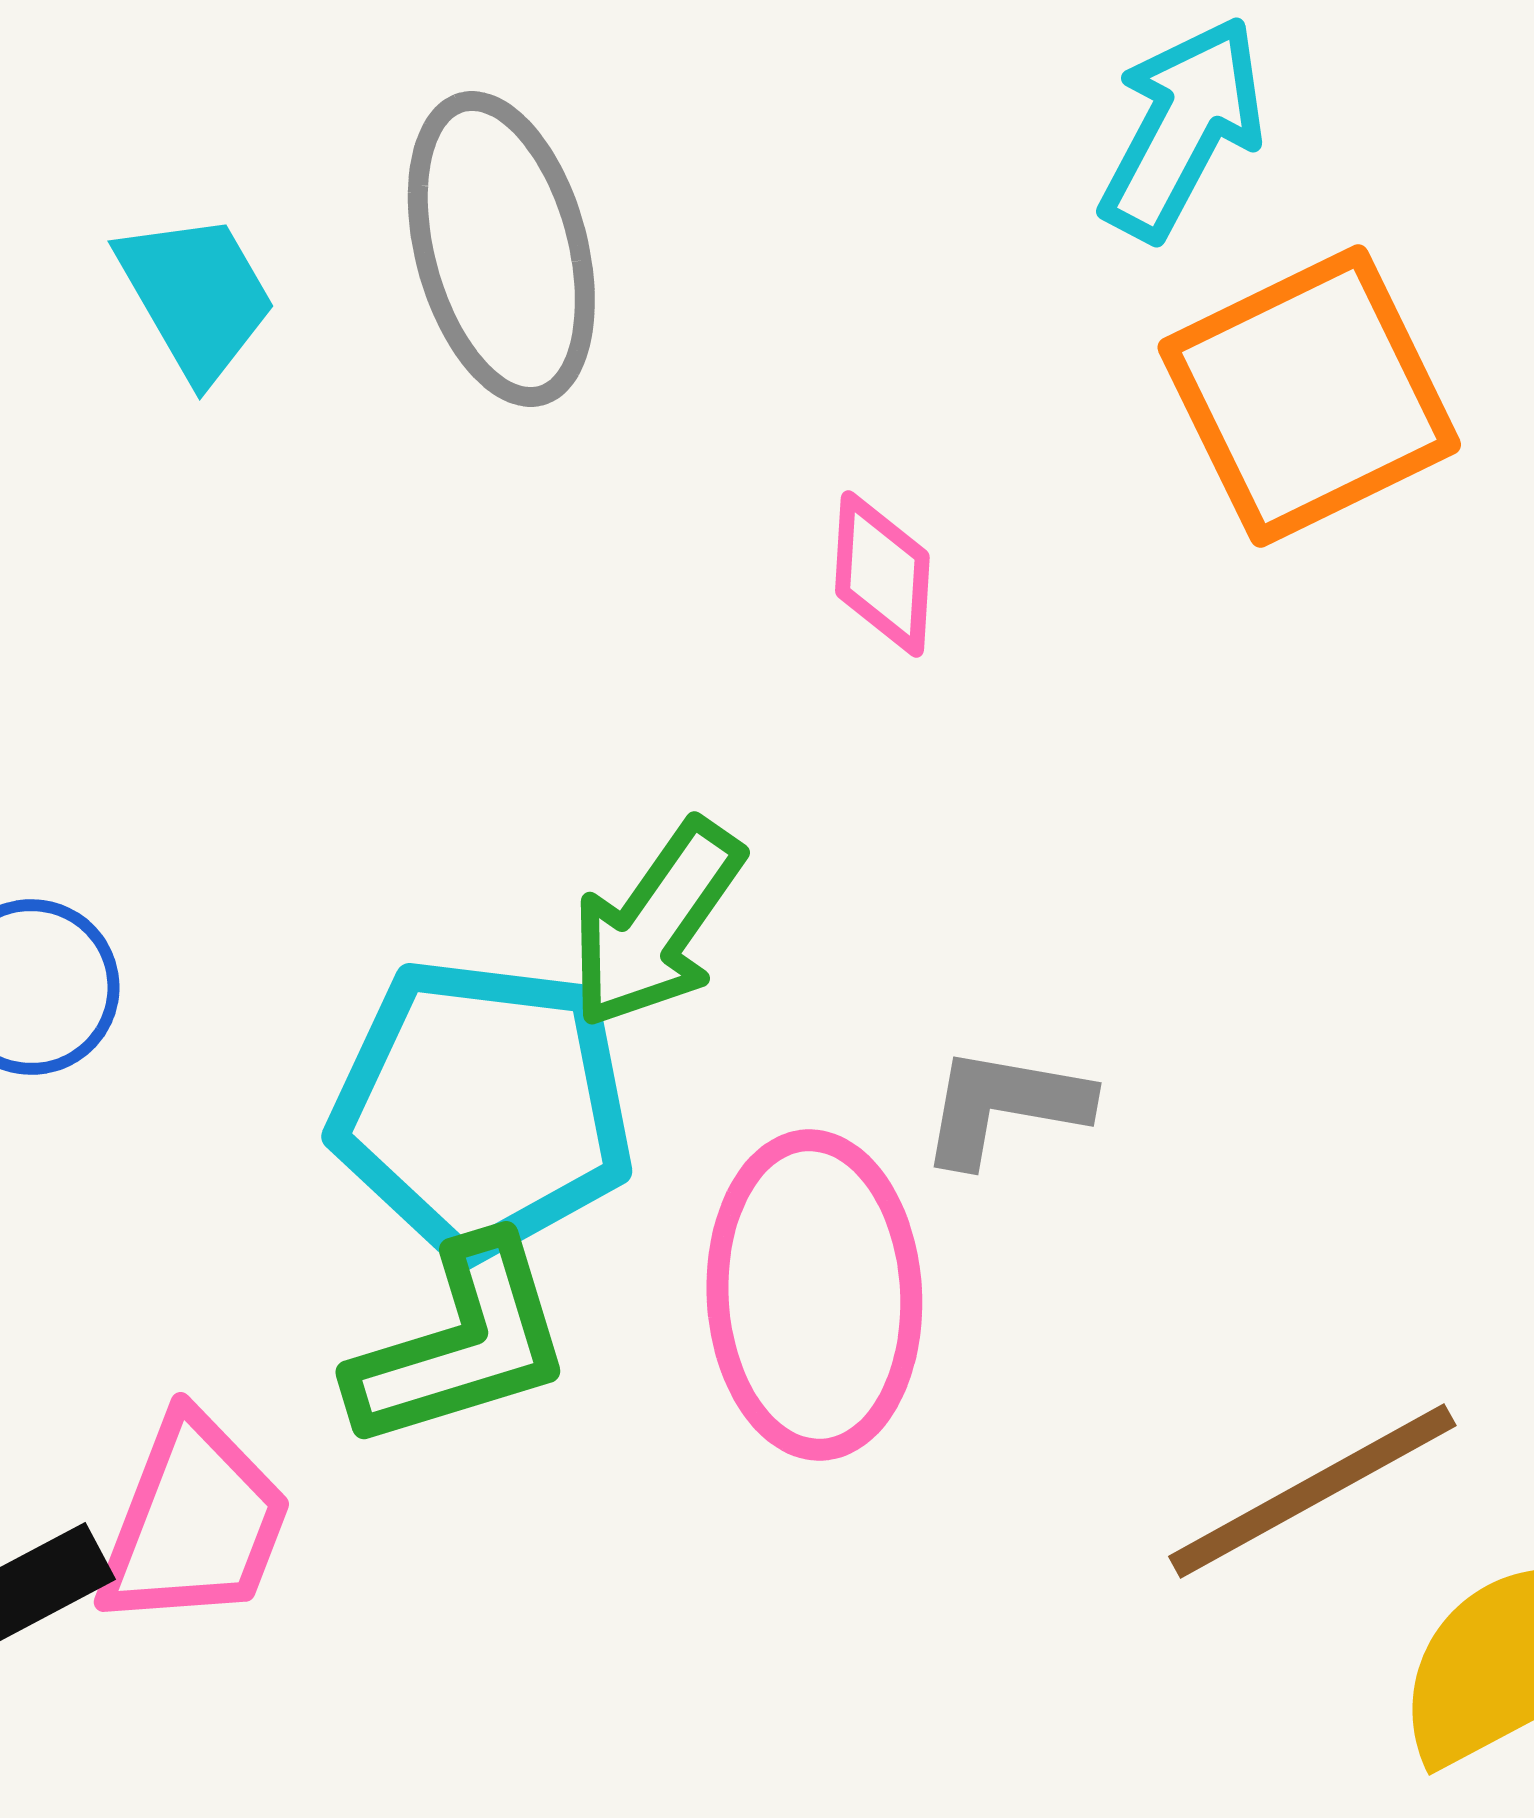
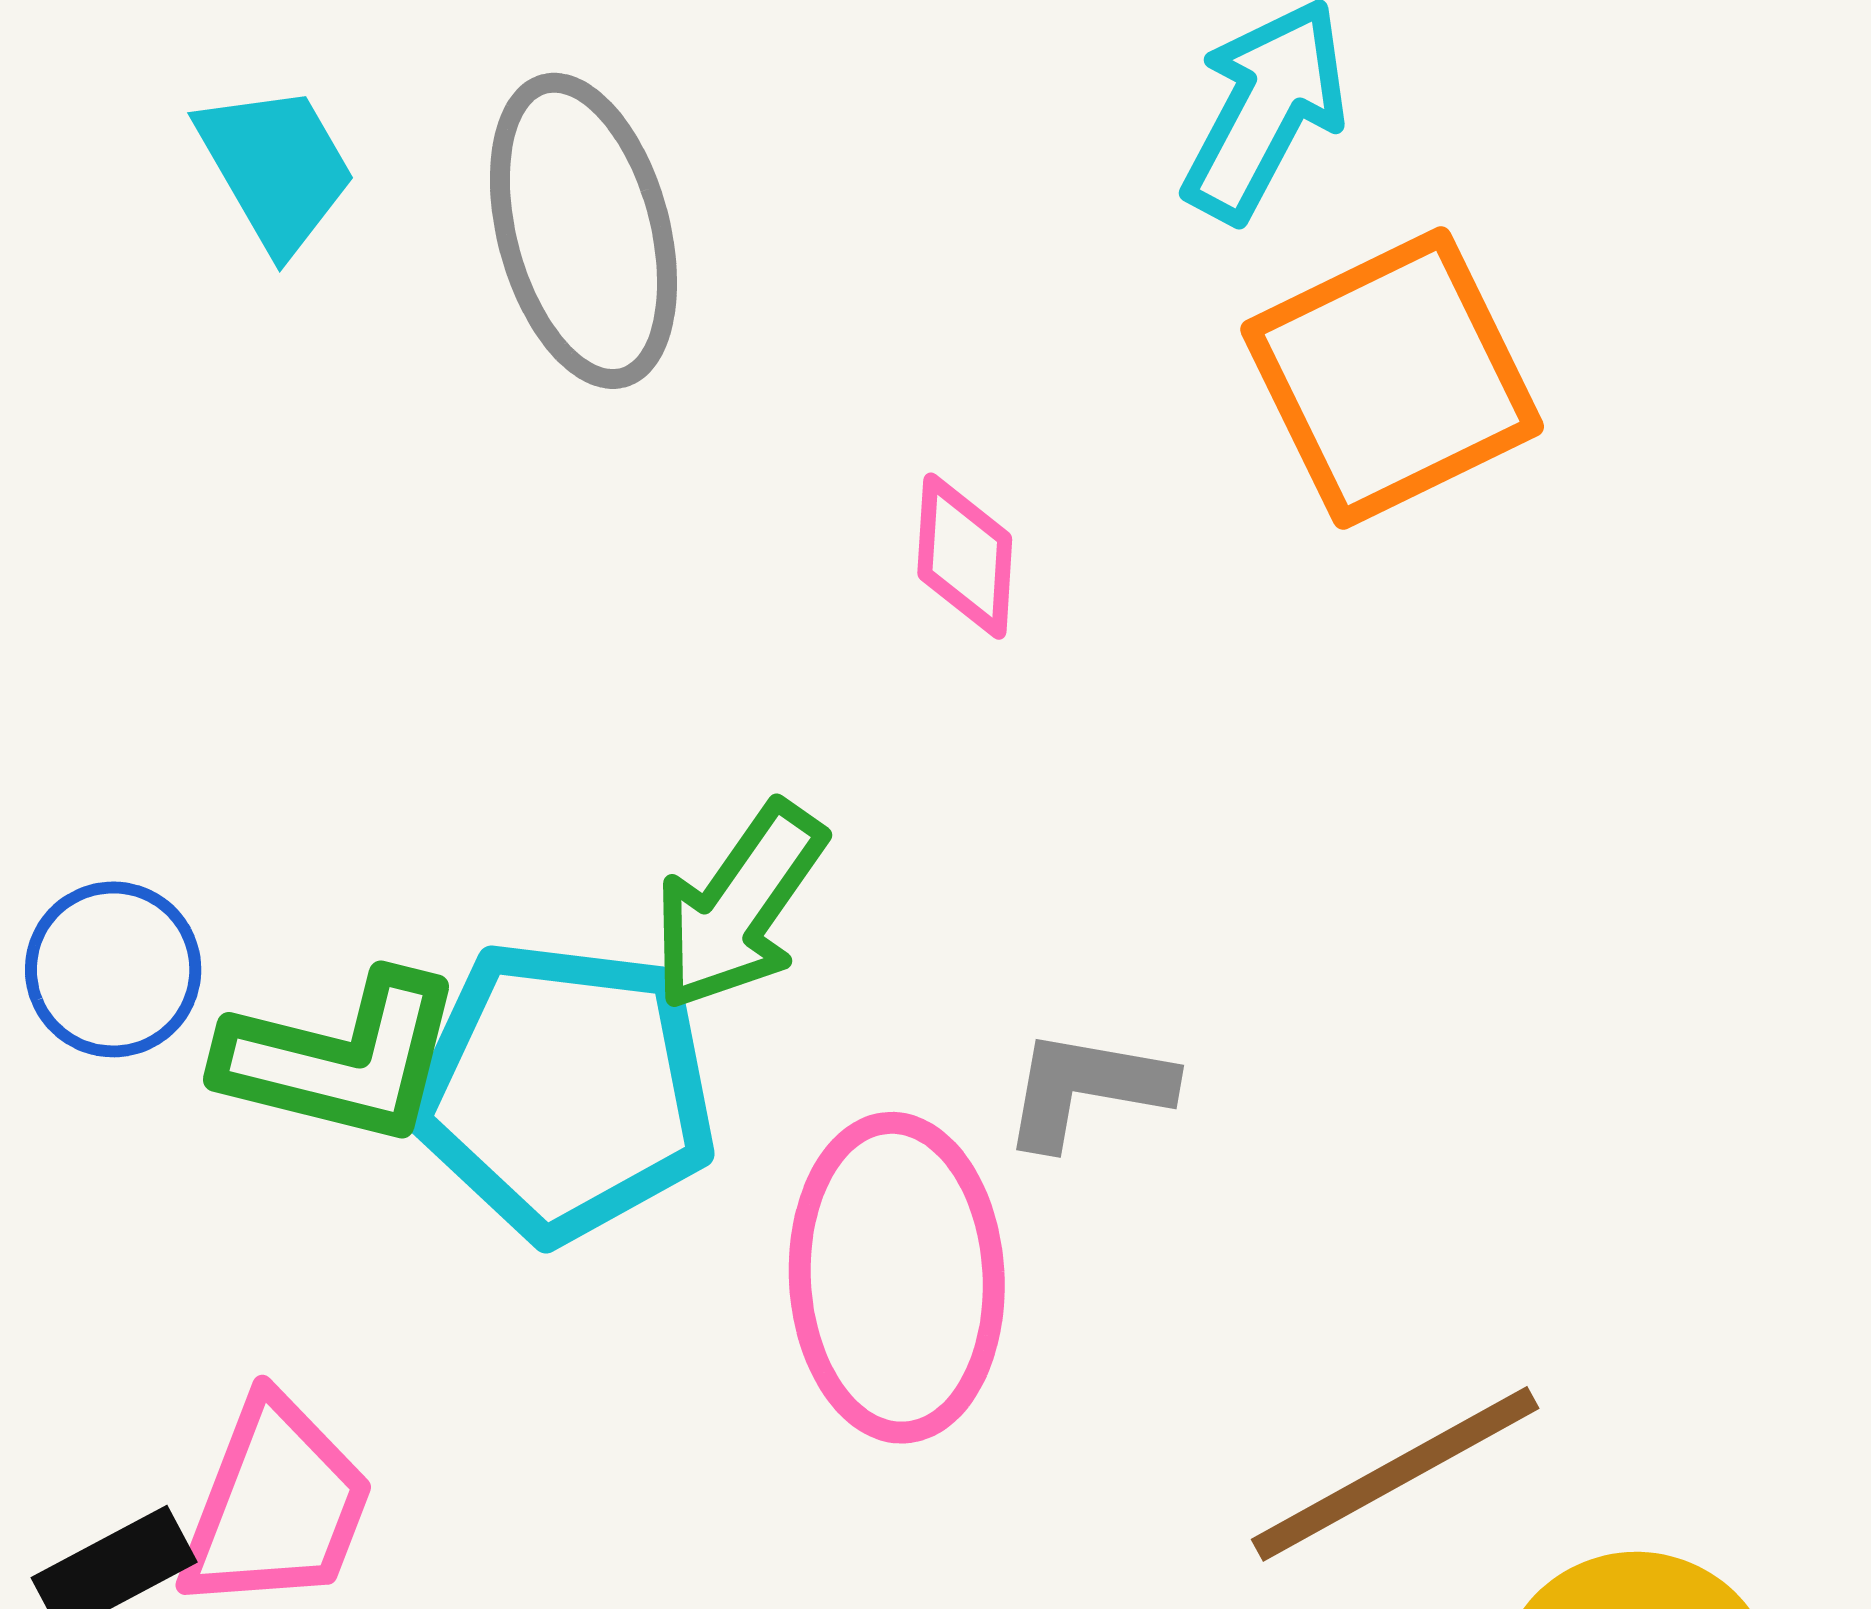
cyan trapezoid: (196, 296) -> (276, 168), moved
green L-shape: (461, 1344) -> (341, 1059), moved, turned 31

